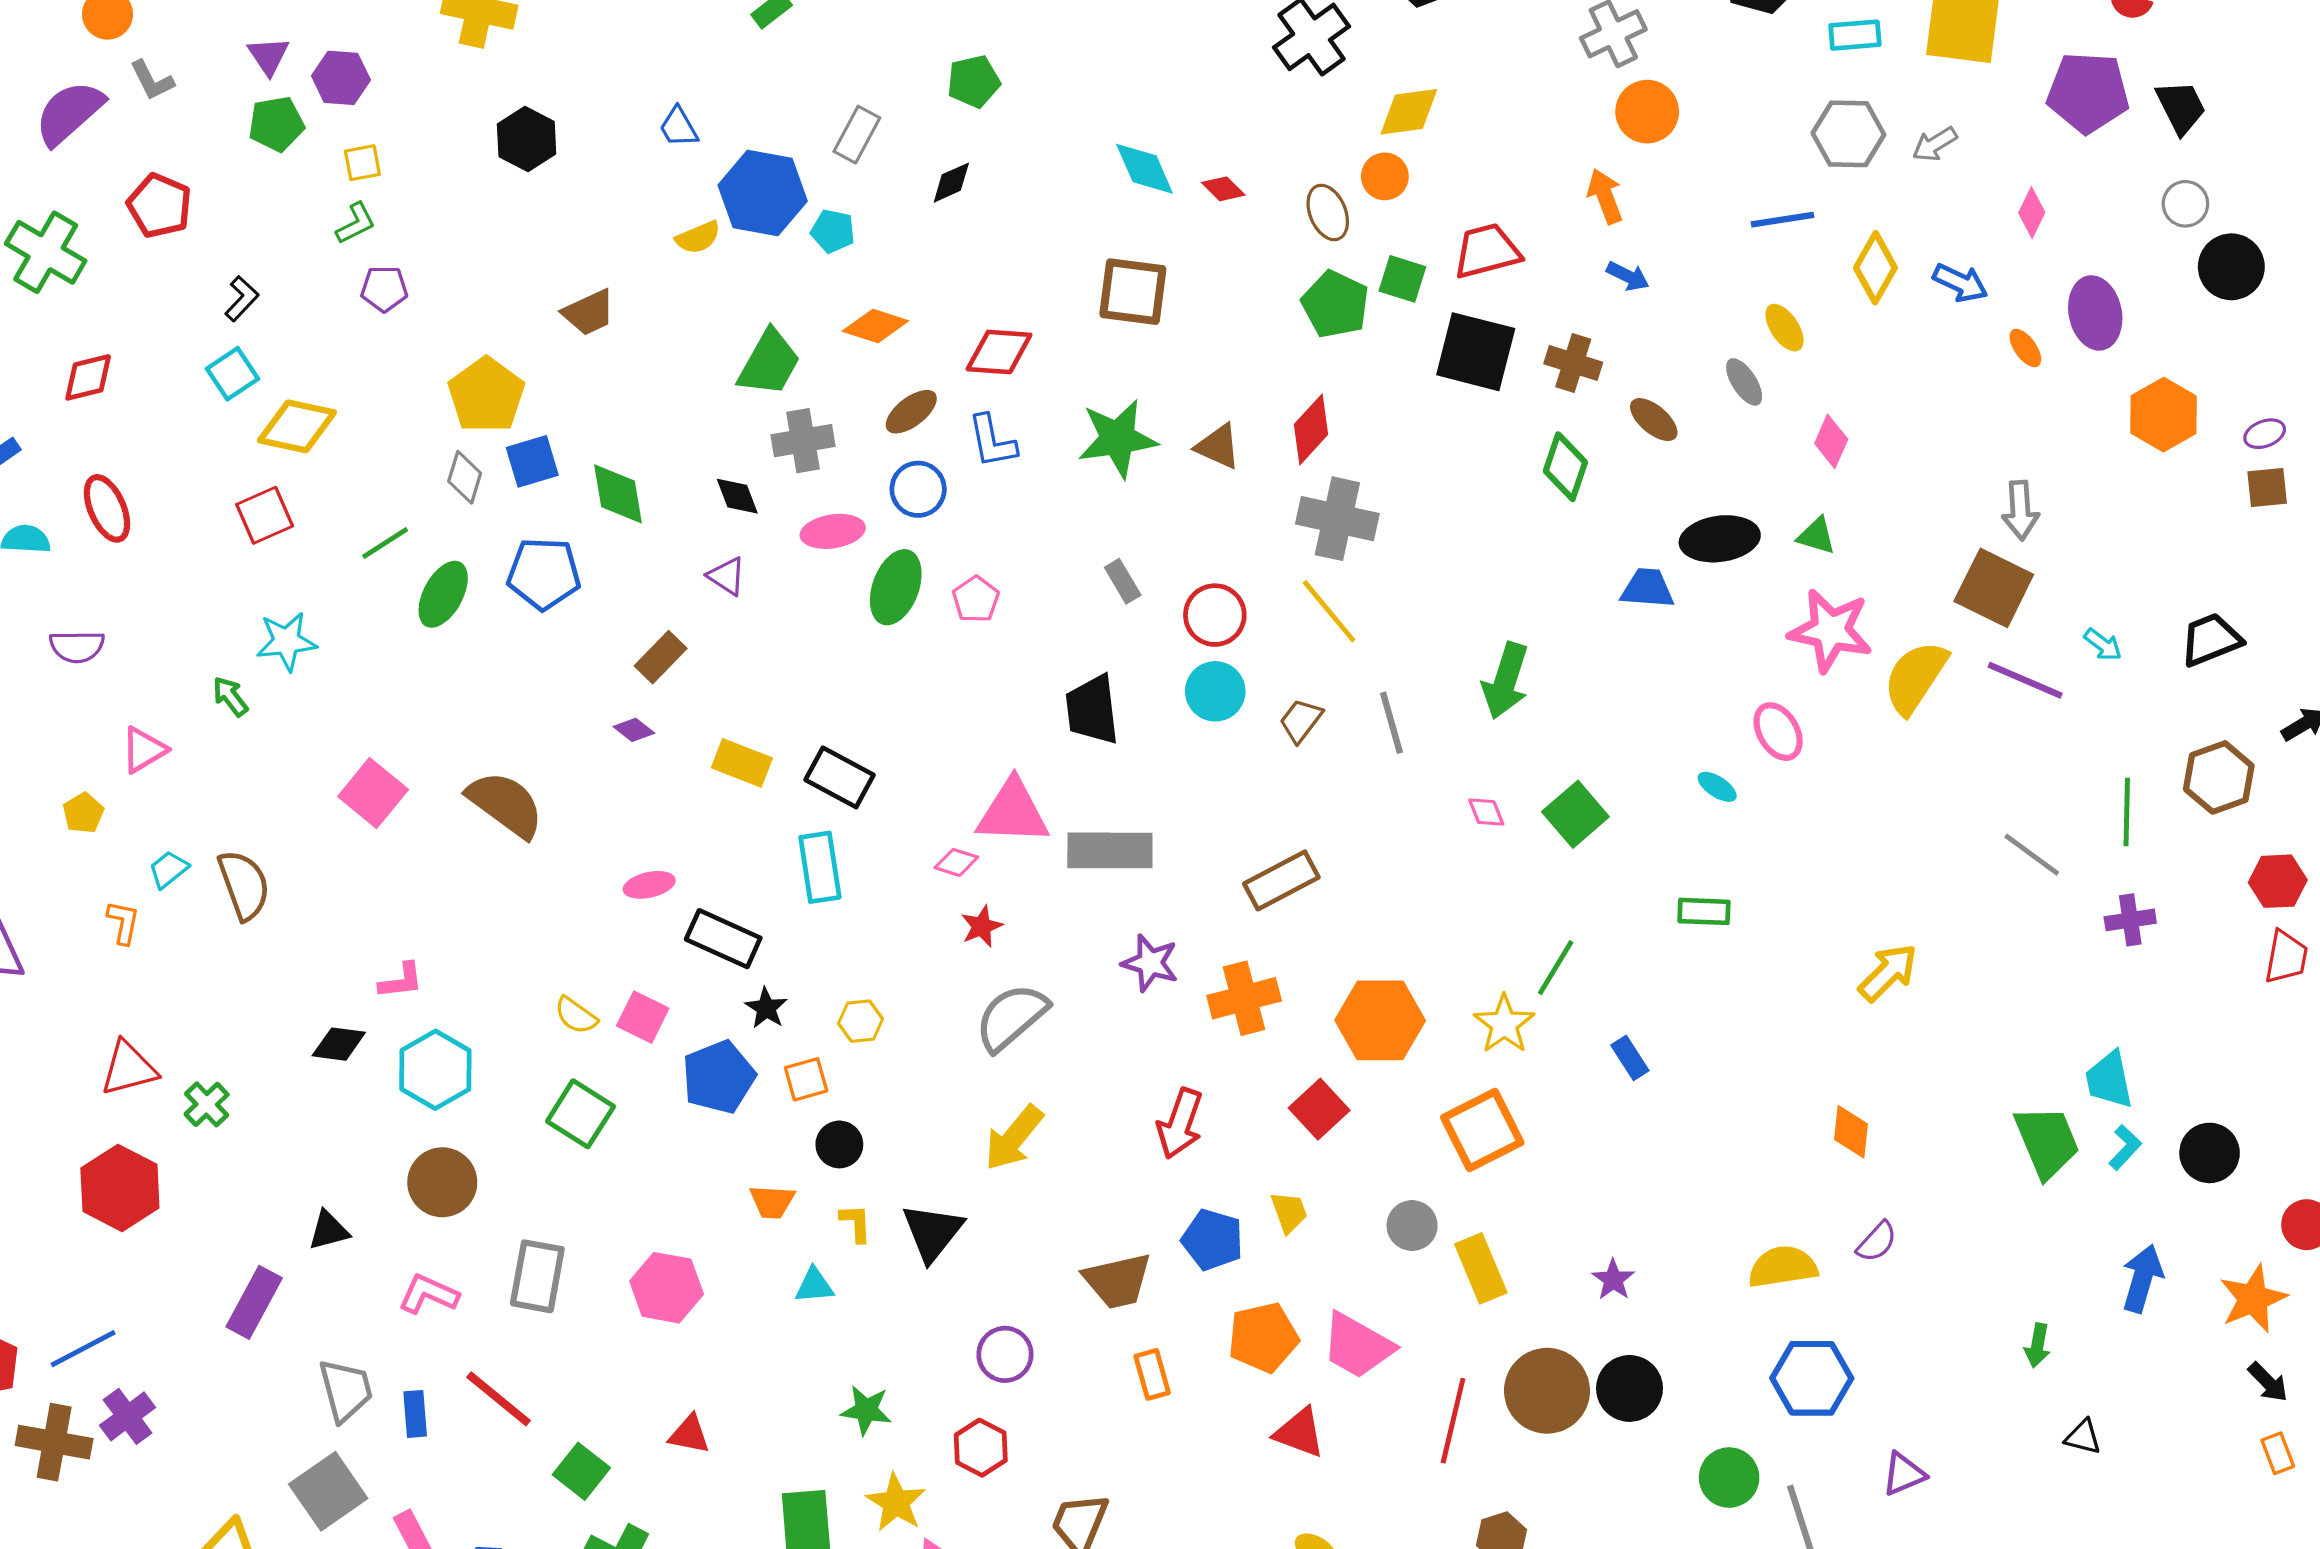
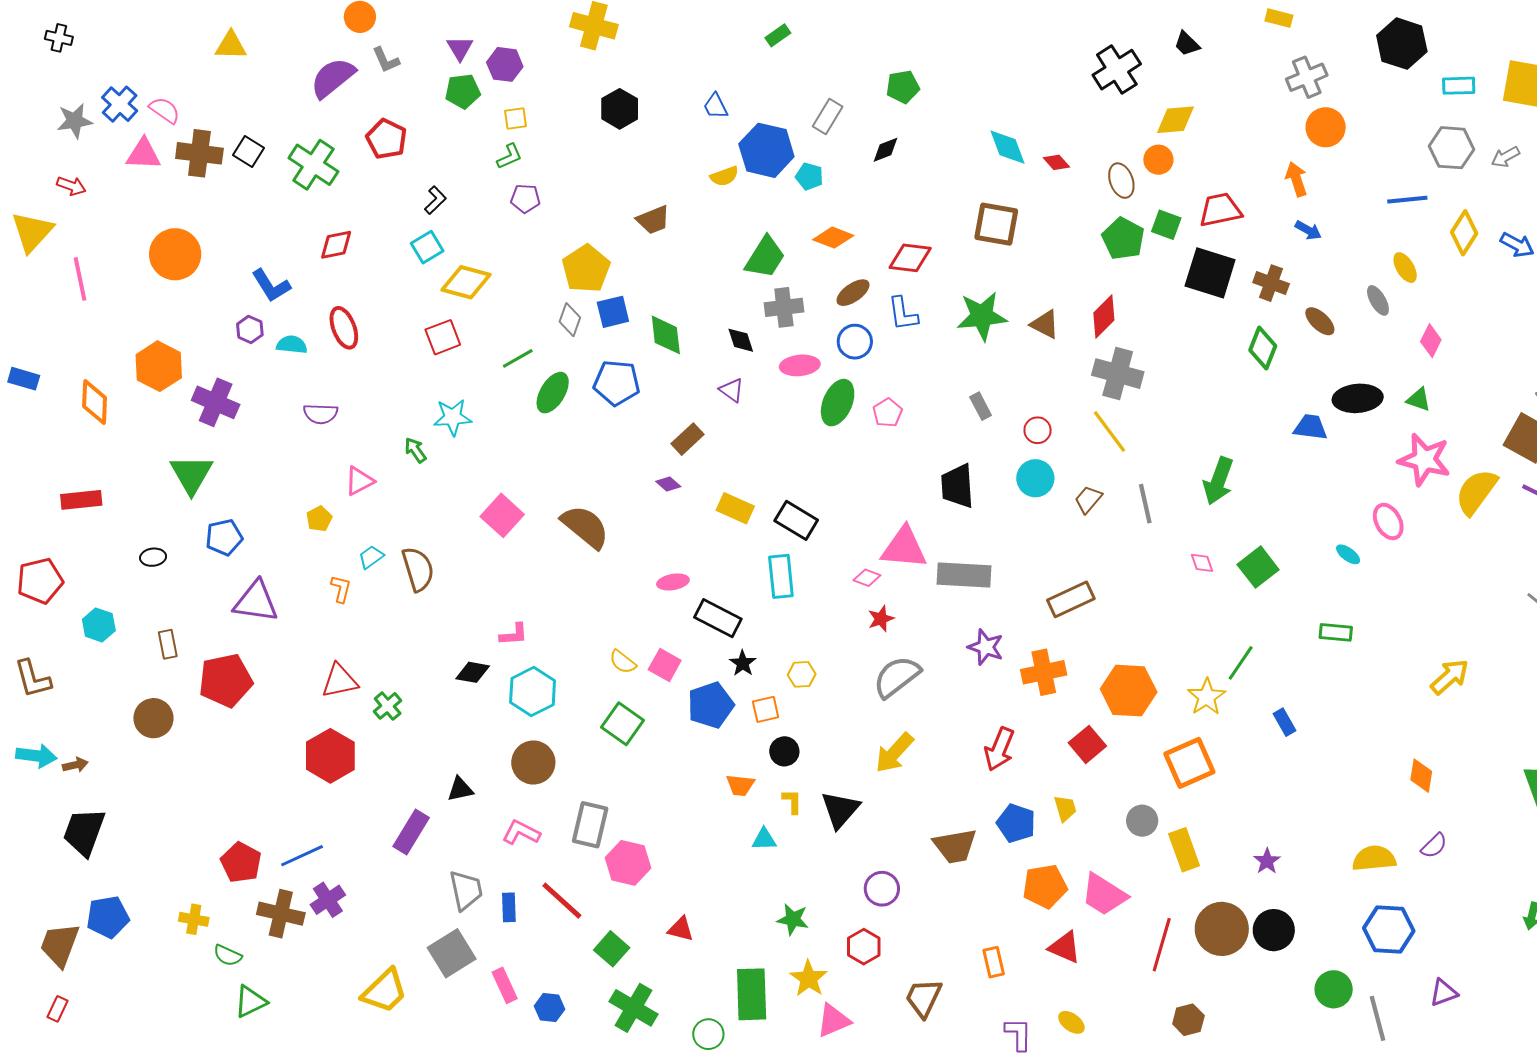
red circle: (1215, 615) -> (1038, 430), size x0.7
pink hexagon: (667, 1288) -> (628, 863), moved
orange rectangle: (1152, 1374) -> (994, 962), moved

